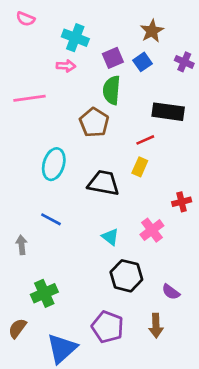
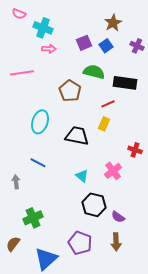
cyan cross: (75, 38) -> (43, 28), moved
green semicircle: (112, 90) -> (94, 72), moved, turned 100
red cross: (182, 202) -> (135, 150), turned 32
purple semicircle: (171, 292) -> (118, 217), moved

